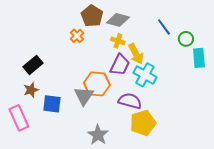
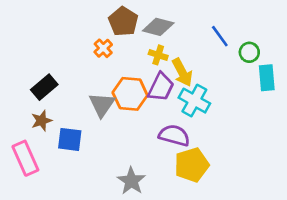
orange hexagon: (97, 84) -> (130, 94), moved
gray triangle: (84, 96) -> (102, 105), moved

